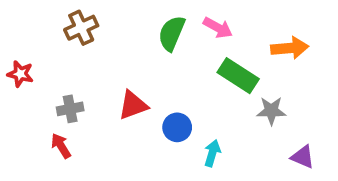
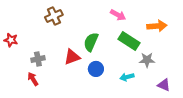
brown cross: (81, 28) -> (54, 16), moved
green semicircle: (172, 33) -> (91, 42), moved
cyan arrow: (212, 153) -> (127, 77), moved, turned -120

